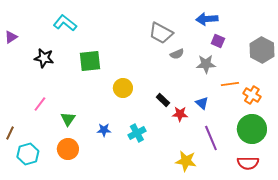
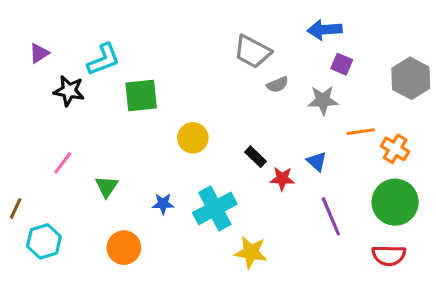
cyan L-shape: (65, 23) -> (103, 59), moved, turned 120
purple triangle: (11, 37) -> (39, 53), moved
cyan cross: (137, 133) -> (215, 208), size x1.5
orange circle: (68, 149) -> (124, 248), moved
yellow star: (186, 161) -> (251, 252), moved

